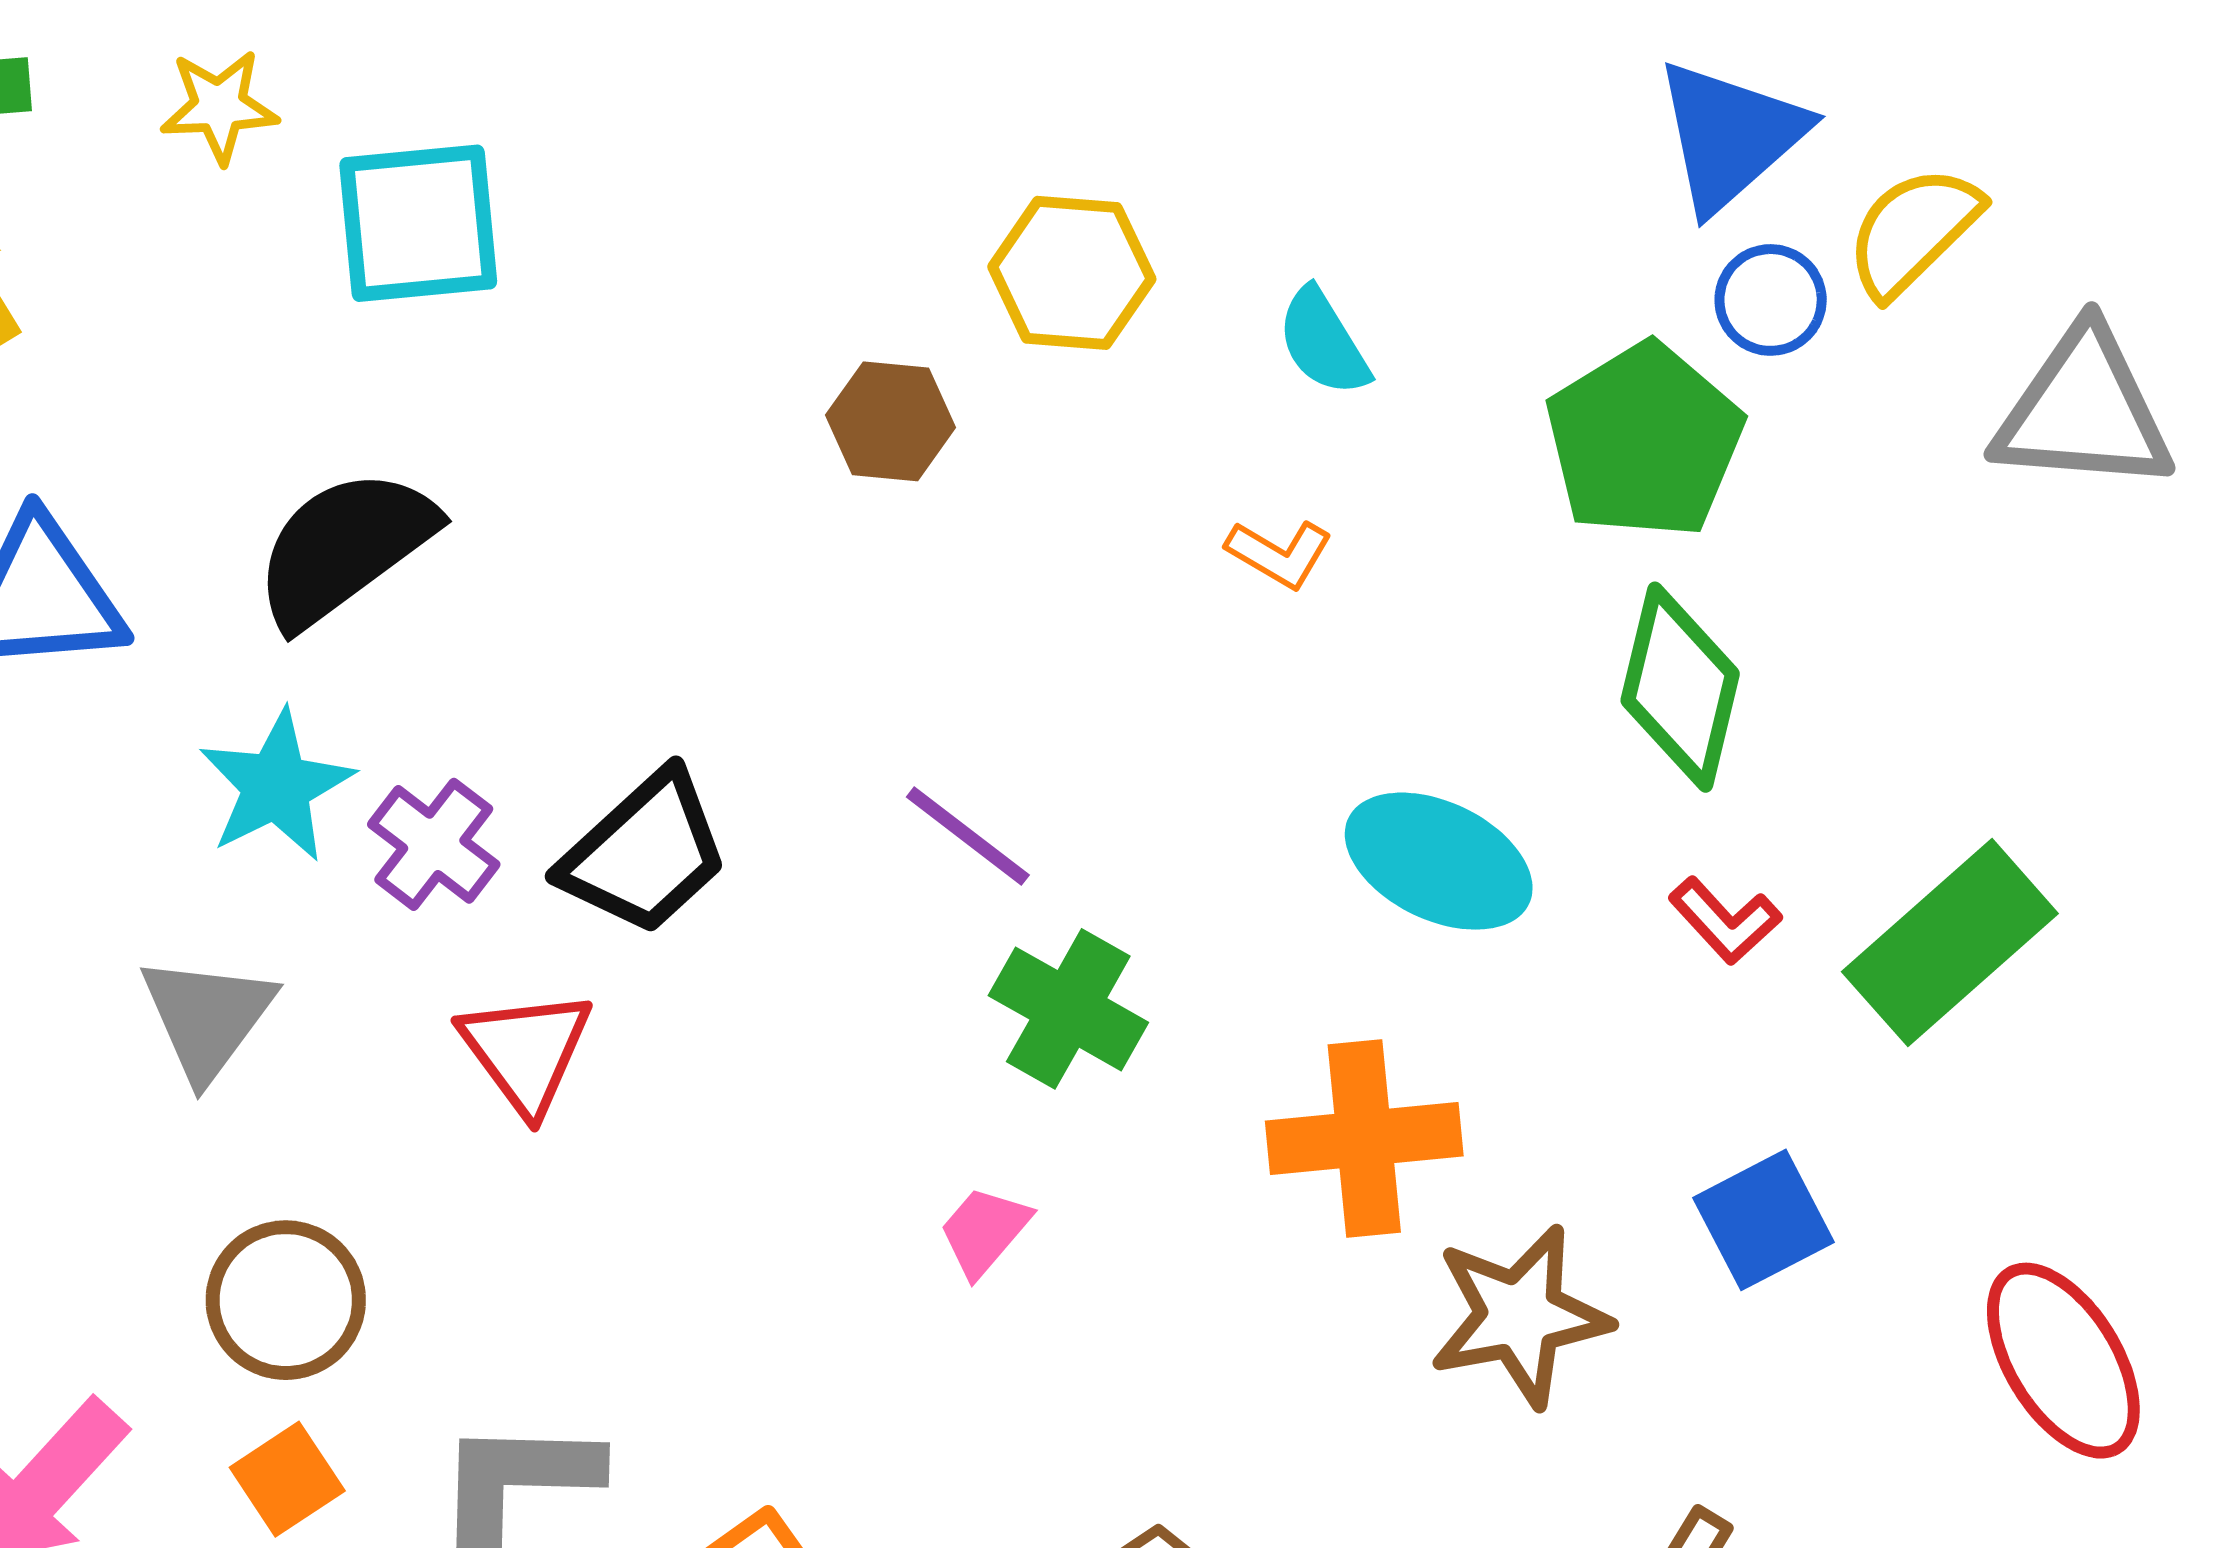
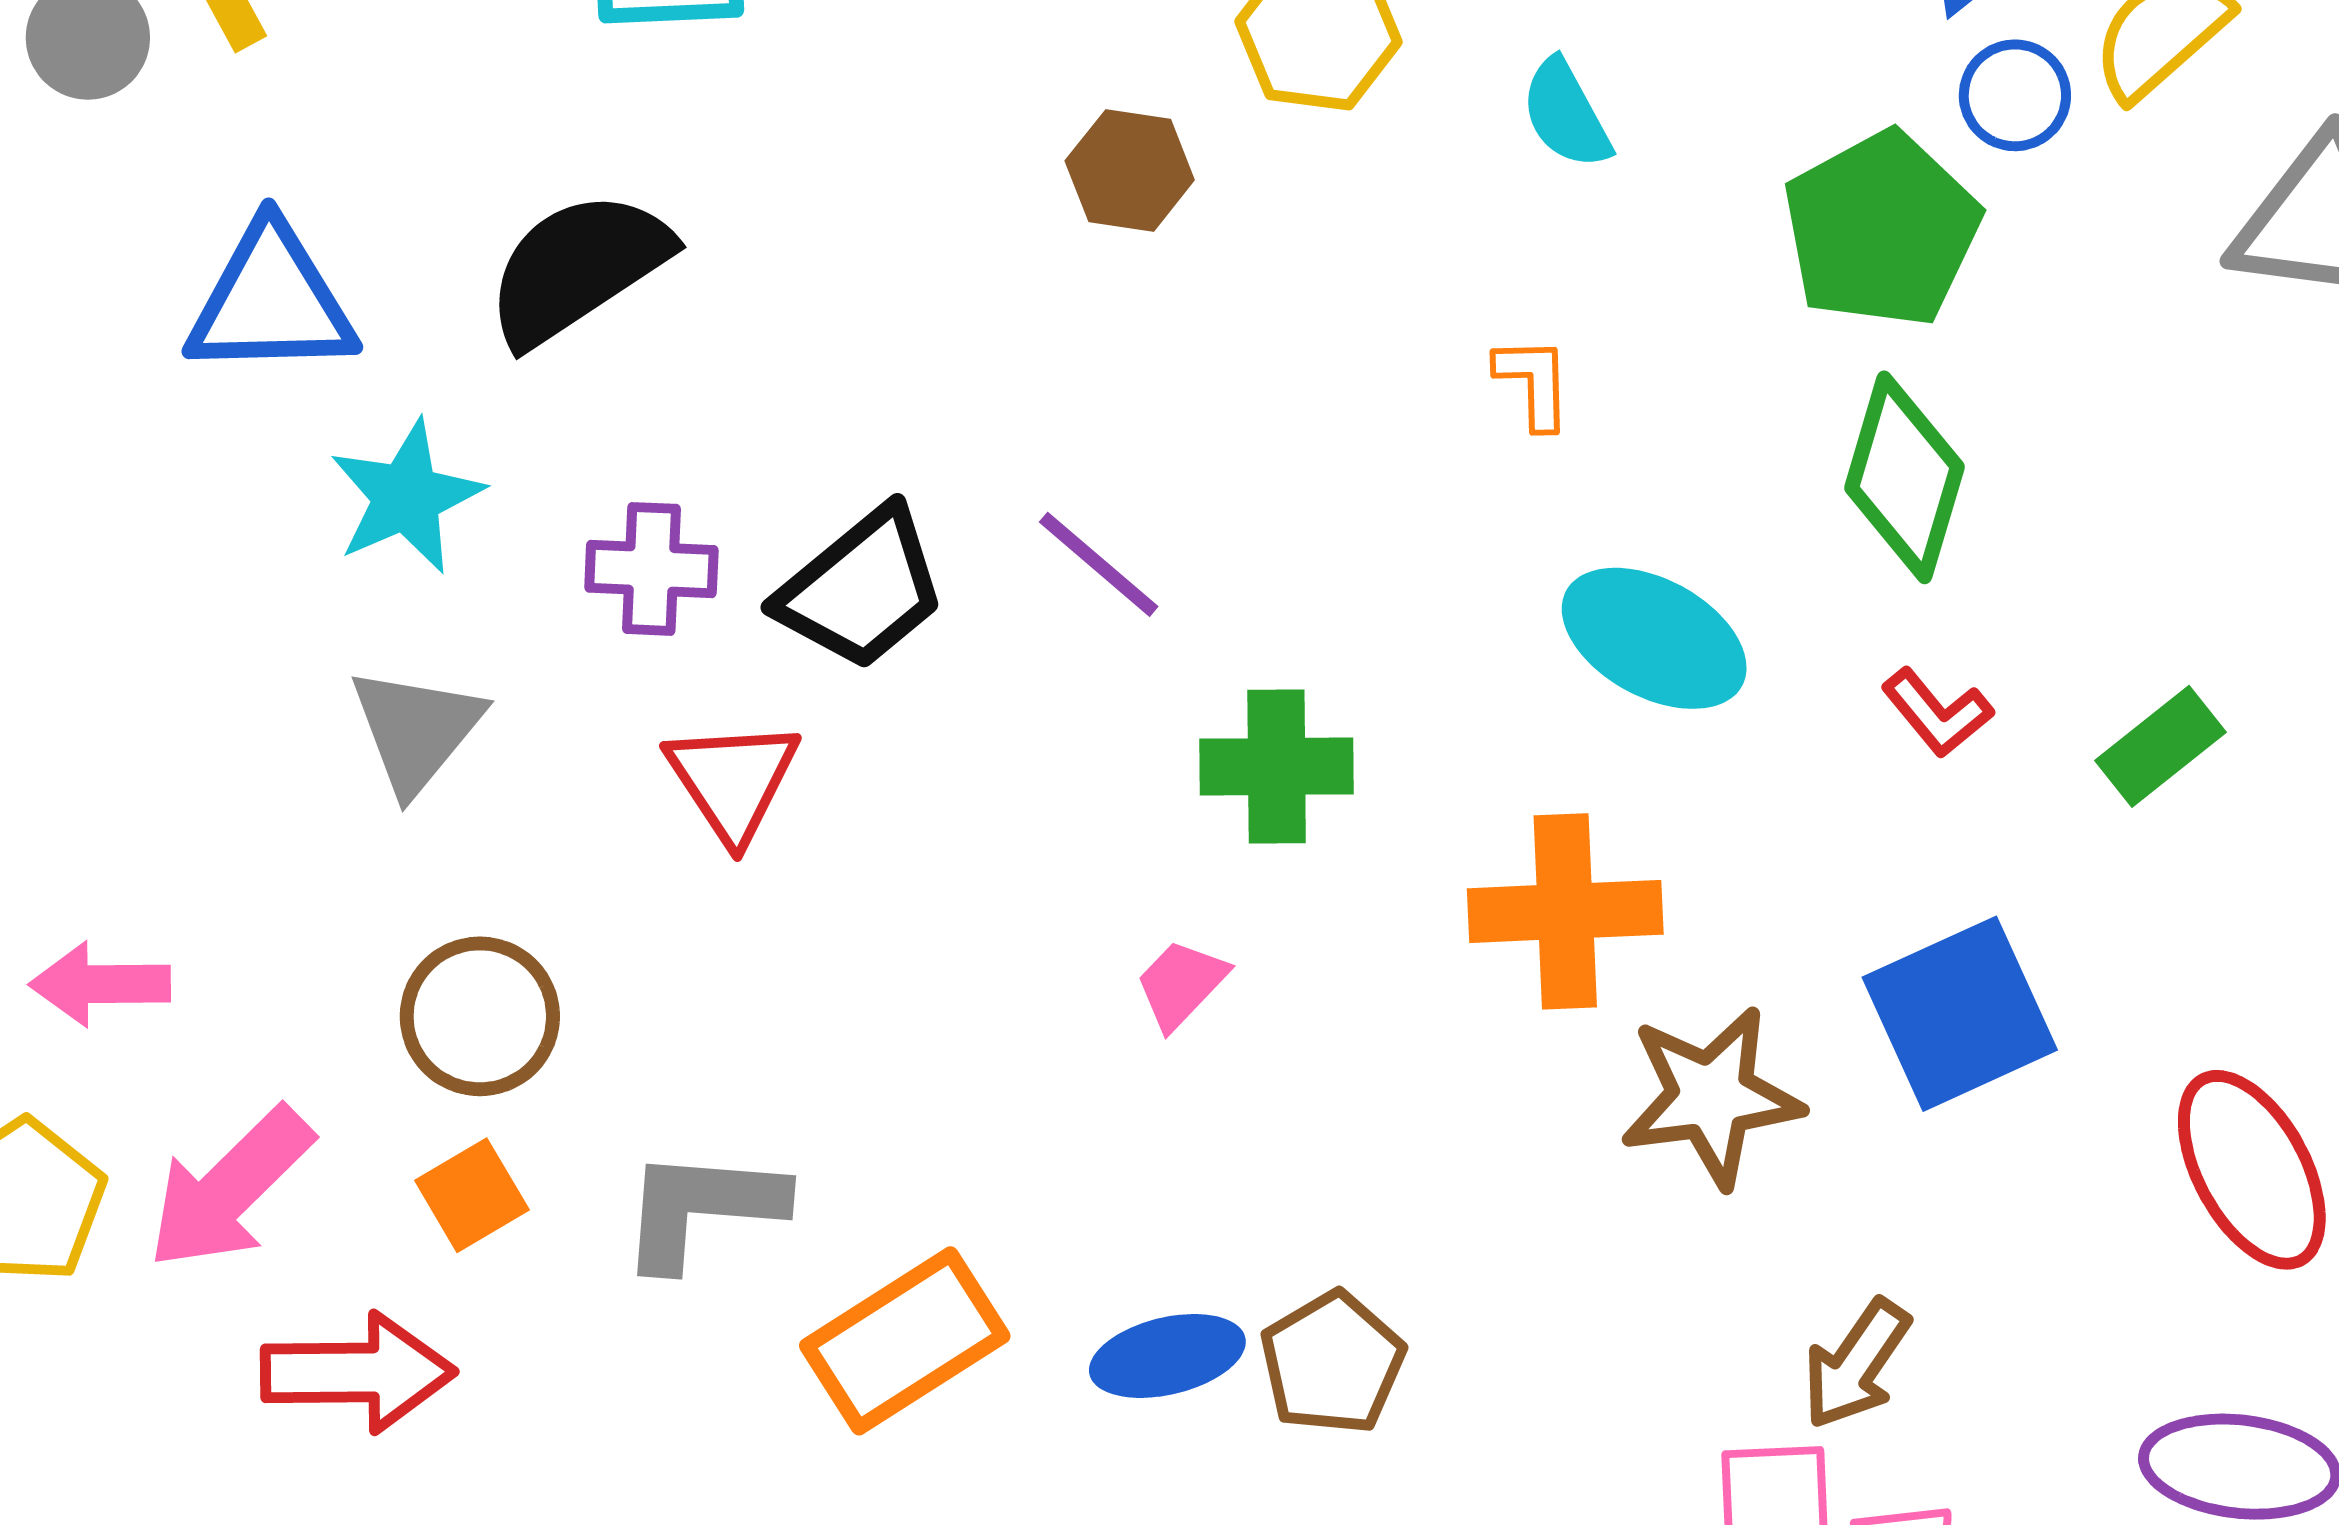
orange L-shape: (1279, 554) -> (1534, 382), moved, turned -125
cyan star: (276, 786) -> (406, 497), moved
purple line: (968, 836) -> (1099, 564), moved
purple cross: (434, 844) -> (651, 569), turned -38
green rectangle: (1950, 943) -> (2160, 746), size x0.6
green cross: (1068, 1009) -> (1277, 767), turned -33
blue square: (1764, 1220) -> (1960, 1014), size x1.4

